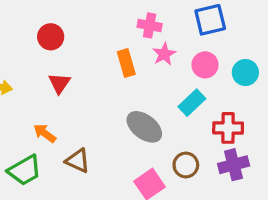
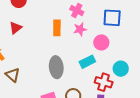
cyan circle: (245, 73) -> (121, 69), moved
gray ellipse: (144, 127) -> (56, 67), turned 30

